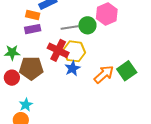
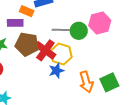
purple rectangle: (33, 29) -> (15, 23), moved
brown pentagon: (31, 68) -> (27, 44), moved
orange arrow: (104, 74) -> (86, 82), turned 105

